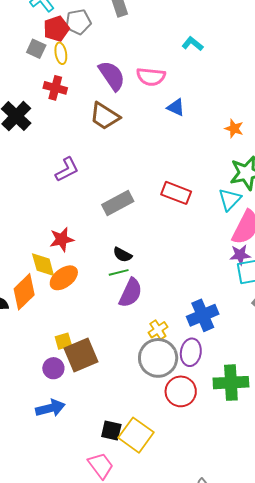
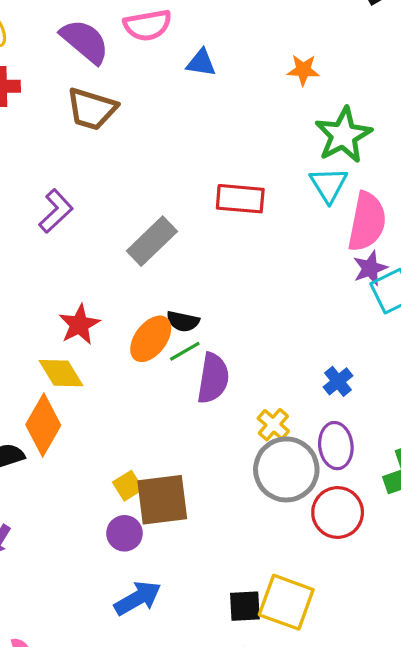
orange ellipse: (64, 278) -> (151, 339), moved
blue cross: (203, 315) -> (338, 381), size x0.6
brown square: (81, 355) -> (162, 500), turned 32

